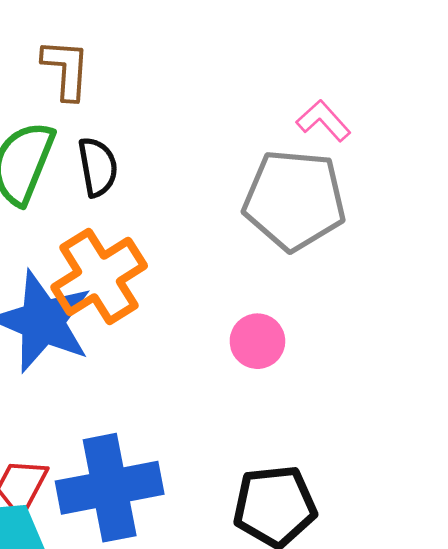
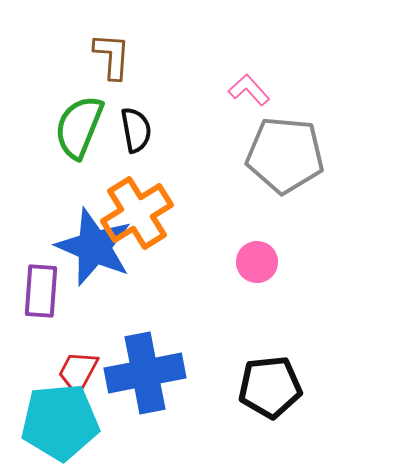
pink L-shape: (323, 121) -> (249, 90), moved

